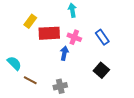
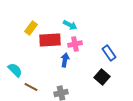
cyan arrow: (72, 10) -> (70, 25), moved, turned 128
pink cross: (74, 37) -> (75, 44), turned -32
blue rectangle: (102, 37) -> (109, 53), moved

